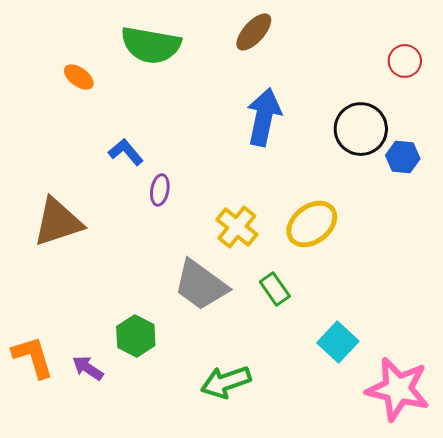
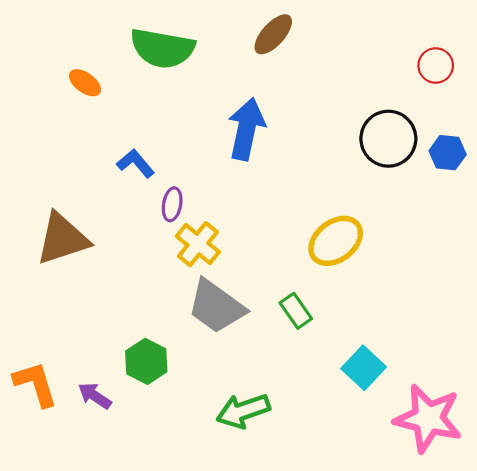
blue arrow: (264, 117) -> (246, 129), moved
blue hexagon: (403, 157) -> (448, 153), moved
yellow cross: (237, 227) -> (198, 244), moved

